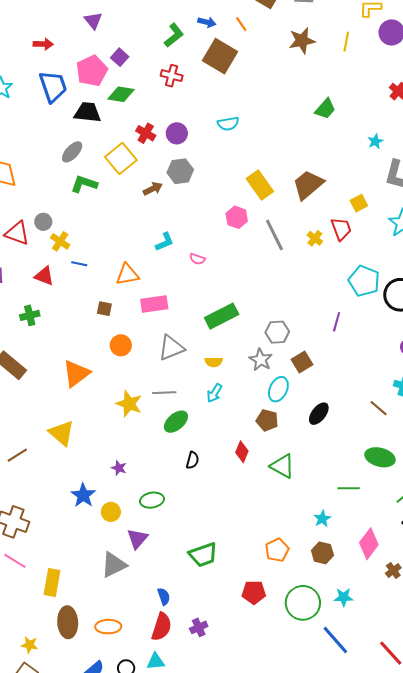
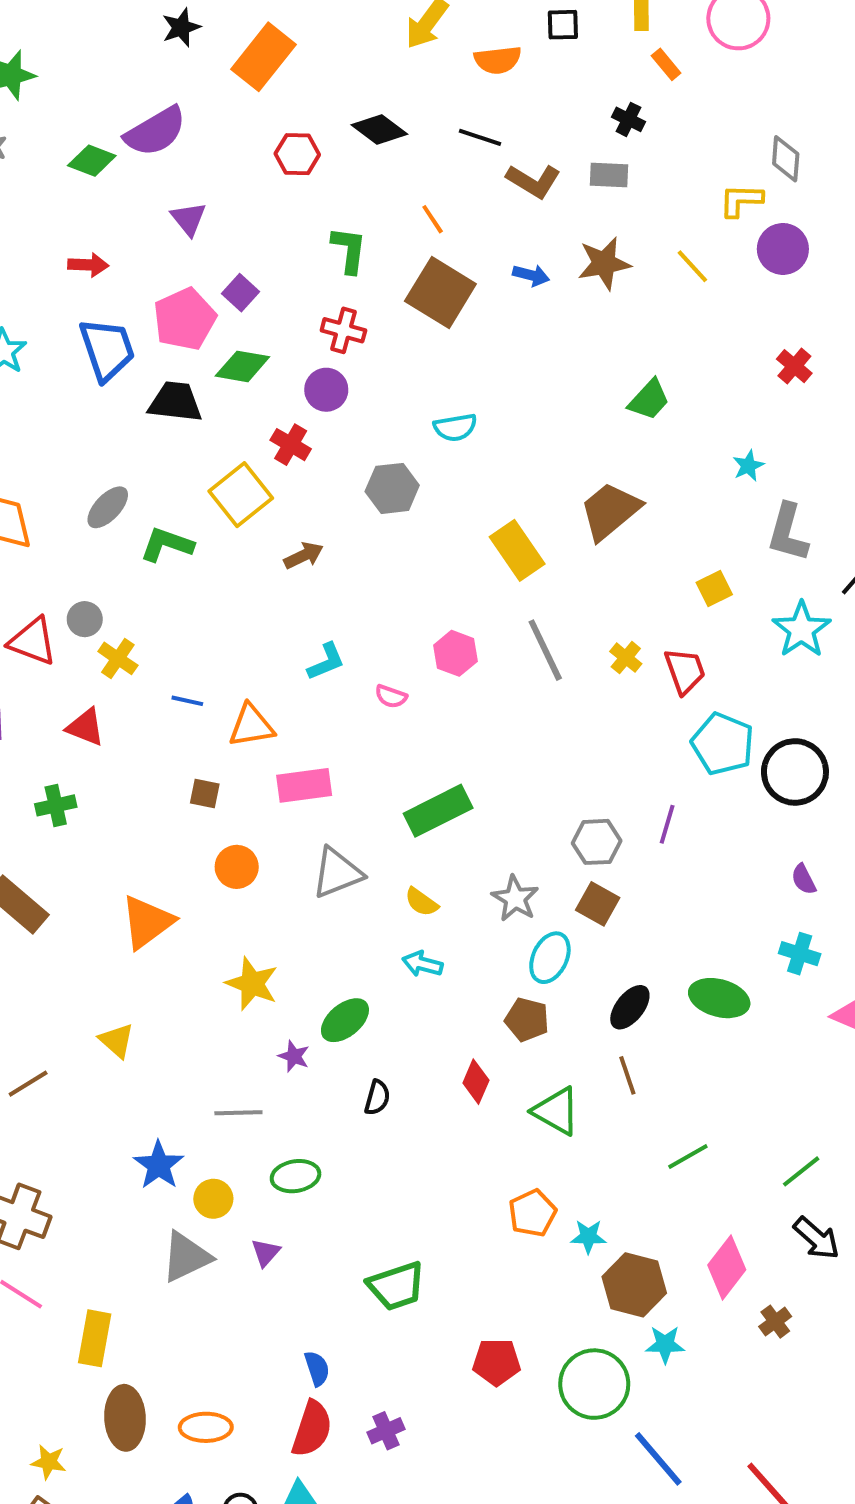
blue arrow: (207, 22) -> (531, 275), moved
orange line: (241, 24) -> (433, 219), moved
green L-shape: (174, 35) -> (349, 250), turned -45
yellow line: (346, 42) -> (692, 266), turned -54
purple circle: (177, 133) -> (326, 390), moved
gray ellipse: (72, 152) -> (108, 507), moved
gray hexagon: (180, 171) -> (392, 488), moved
brown trapezoid: (308, 185) -> (610, 511), moved
pink hexagon: (237, 217) -> (455, 653), moved
red trapezoid: (341, 229) -> (685, 671), moved
blue line: (79, 264) -> (187, 701), moved
gray hexagon: (277, 332) -> (597, 842), moved
yellow semicircle: (214, 362) -> (421, 902), turned 36
brown square: (302, 362) -> (598, 904), turned -30
gray line: (164, 393) -> (238, 1113), moved
cyan arrow: (215, 393) -> (422, 964), turned 72
brown line: (379, 408) -> (627, 1075), moved, turned 30
yellow triangle: (62, 433) -> (117, 1041), size x0.7
green ellipse: (380, 457) -> (719, 998), moved
purple star: (119, 468) -> (294, 1056), moved
green line: (349, 488) -> (688, 1157), turned -30
cyan star: (322, 519) -> (588, 1237), moved, turned 30
purple triangle: (137, 539) -> (266, 1253), size x0.7
orange pentagon: (277, 550) -> (532, 1213), moved
brown hexagon: (322, 553) -> (634, 1285), size x1.4
gray triangle: (114, 565) -> (186, 1257), moved
cyan star: (344, 597) -> (665, 1344), moved

